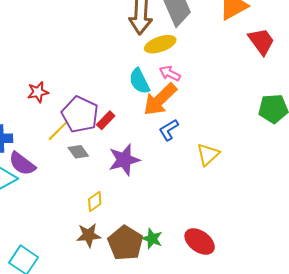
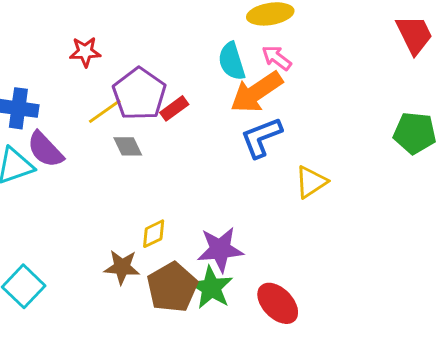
blue L-shape: (169, 130) -> (261, 137), size x1.4
purple star: (124, 160) -> (220, 249), moved
yellow diamond: (95, 202) -> (154, 234), moved
green star: (152, 239) -> (211, 288), size x1.4

